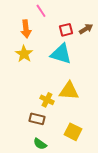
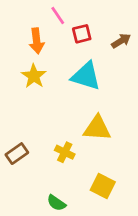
red square: (66, 30) -> (82, 34), moved
yellow cross: (47, 100) -> (65, 152), moved
brown rectangle: (37, 119) -> (17, 154), moved, turned -49

